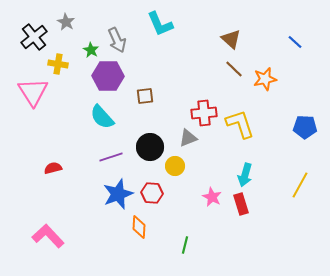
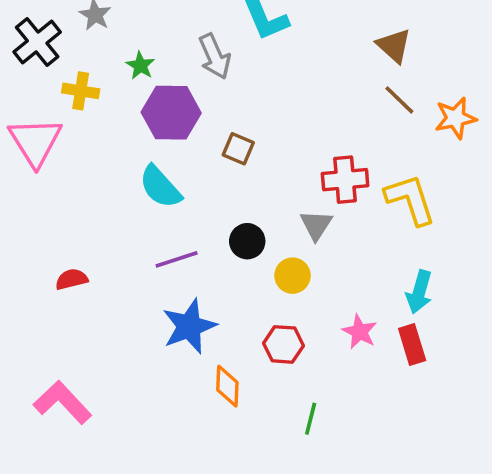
gray arrow: (117, 40) -> (215, 56), moved
brown square: (145, 96) -> (238, 149), turned 30
gray triangle: (188, 138) -> (316, 225), turned -36
black circle: (150, 147) -> (247, 241), size x0.7
red hexagon: (152, 193) -> (283, 344), moved

